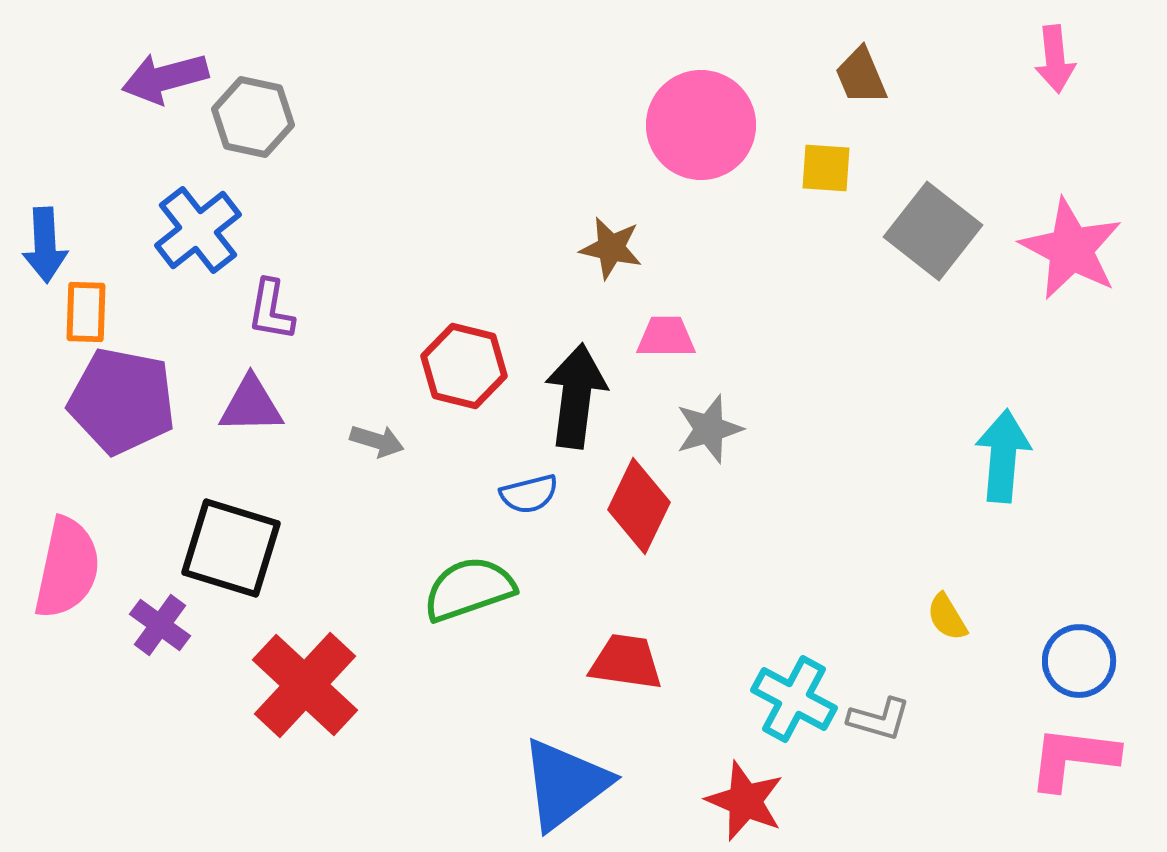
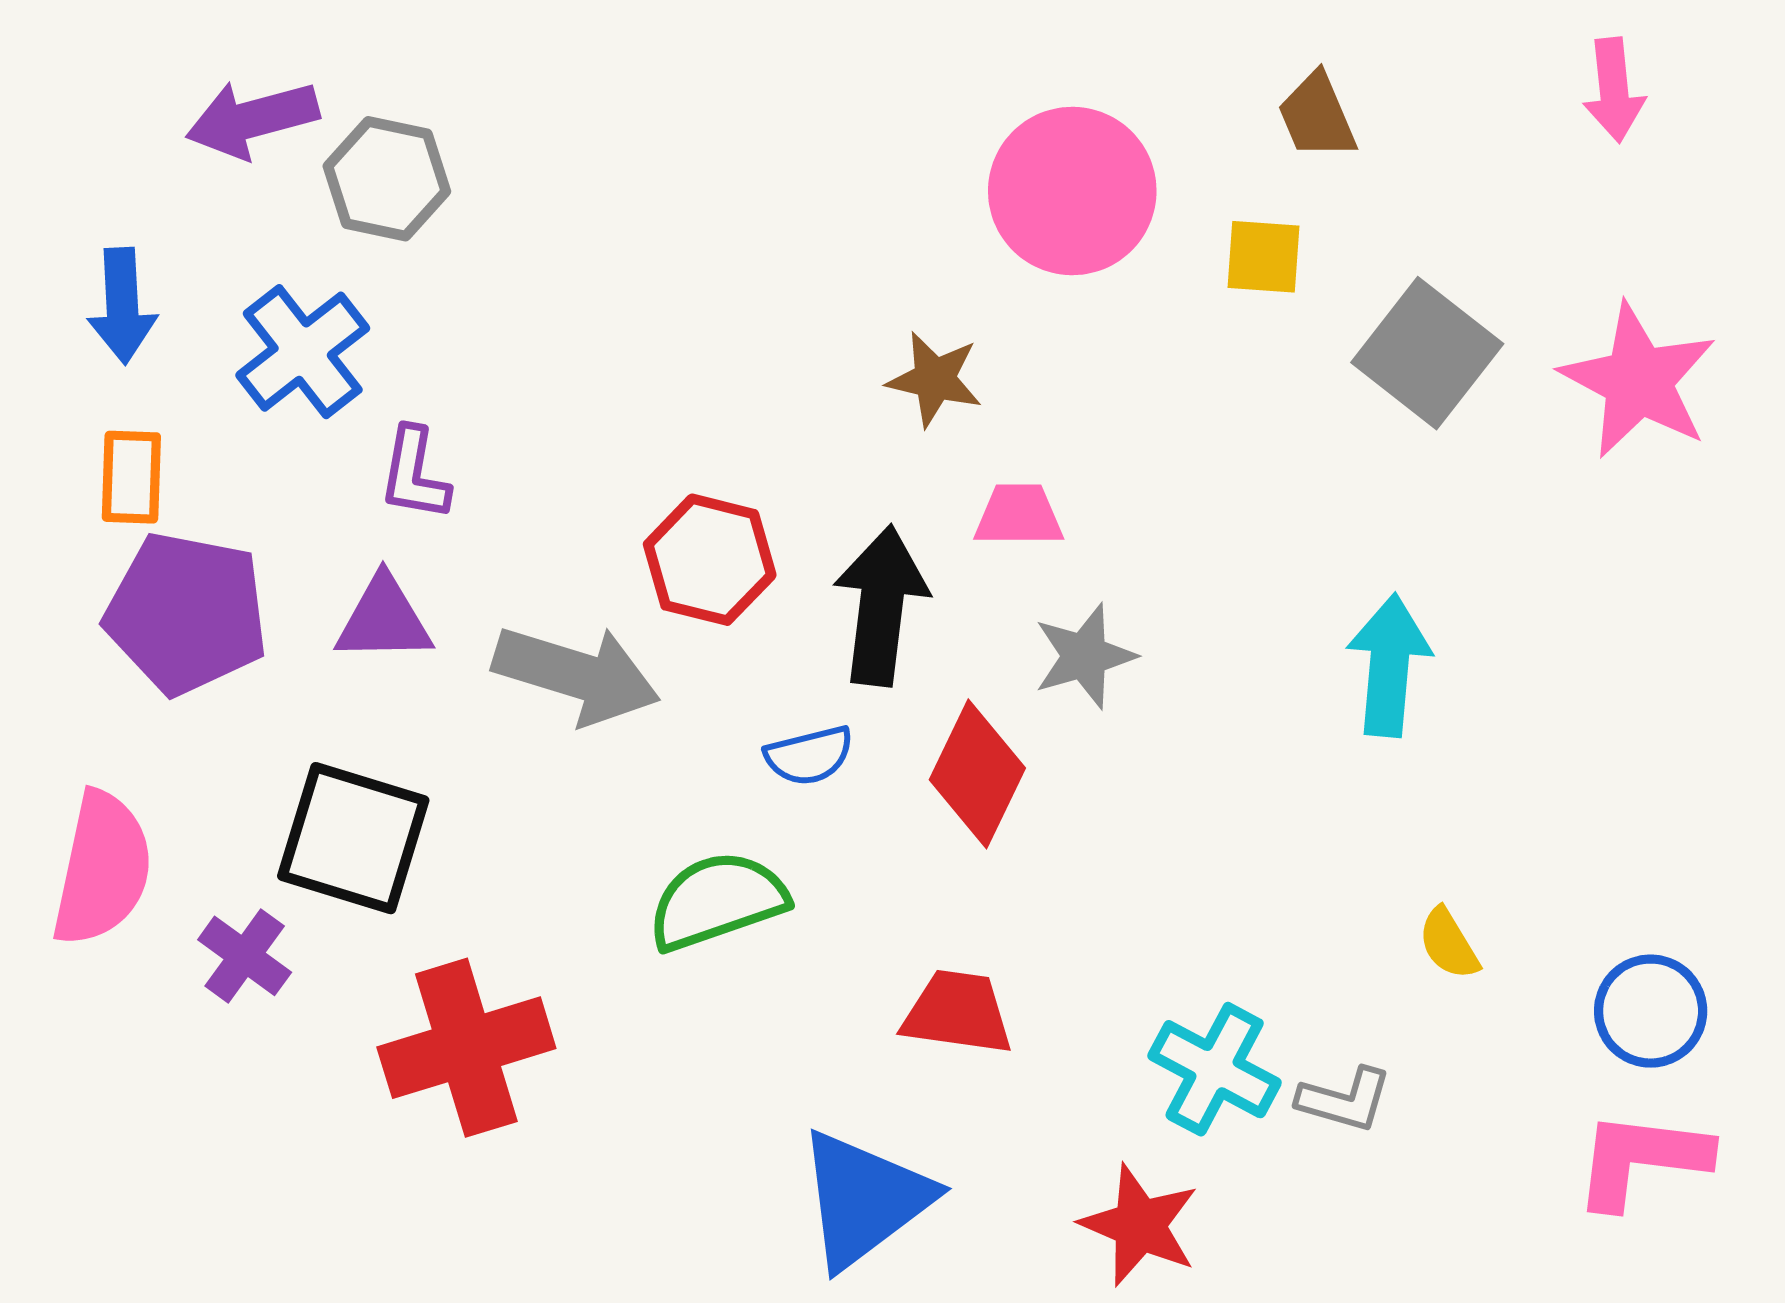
blue arrow: (45, 245) -> (122, 306), moved
gray arrow: (377, 441) -> (577, 674), size x2.0
cyan arrow: (1003, 456) -> (1389, 665), moved
red cross: (305, 685) -> (466, 1048), turned 30

